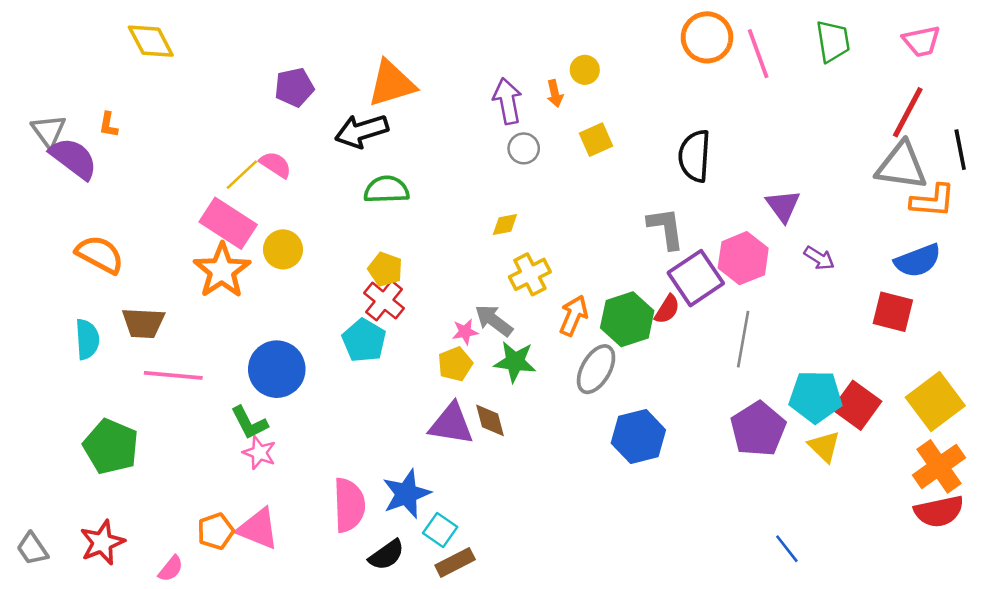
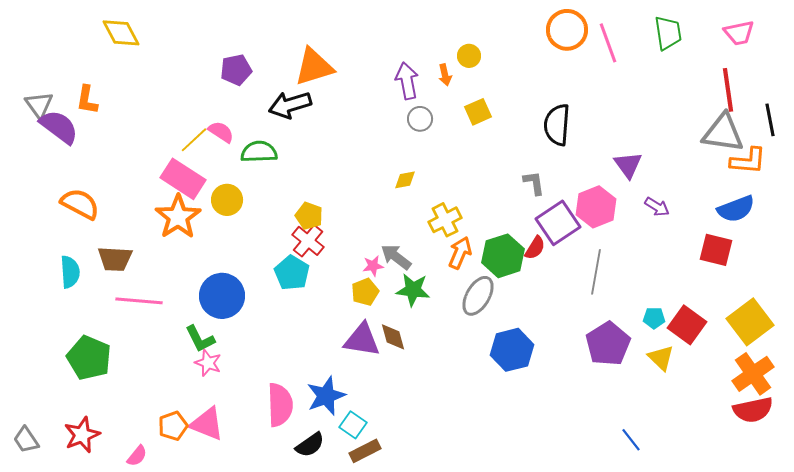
red line: (908, 112) -> (728, 90), turned -36
orange L-shape: (108, 125) -> (87, 100), size x1.4
green semicircle: (387, 190) -> (259, 152), moved
gray L-shape: (666, 228) -> (534, 183), size x0.7
yellow cross: (530, 274) -> (445, 220), moved
cyan pentagon: (816, 397) -> (654, 318), size x0.5

